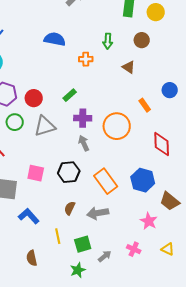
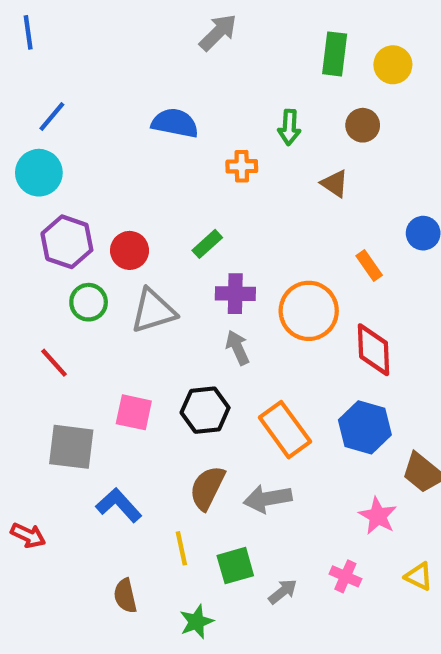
red diamond: (162, 144) -> (373, 350), moved
brown semicircle: (70, 208) -> (207, 488), size x1.5
green star: (78, 270) -> (196, 622), moved

